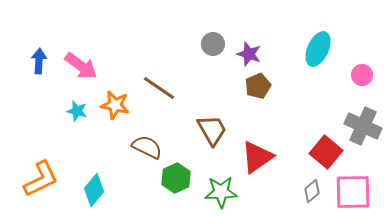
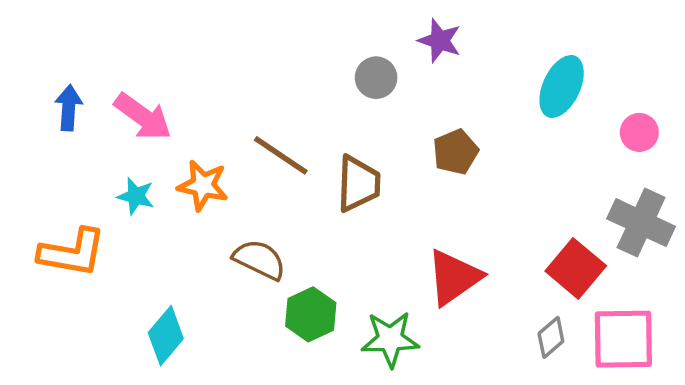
purple star: (249, 54) -> (440, 41), moved
brown trapezoid: (212, 130) -> (358, 184), moved, turned 32
orange L-shape: (41, 179) -> (72, 253), moved, turned 36

